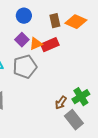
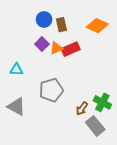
brown rectangle: (55, 21) -> (61, 25), moved
gray pentagon: (25, 67) -> (51, 90), moved
green cross: (81, 97) -> (102, 102), turned -30

